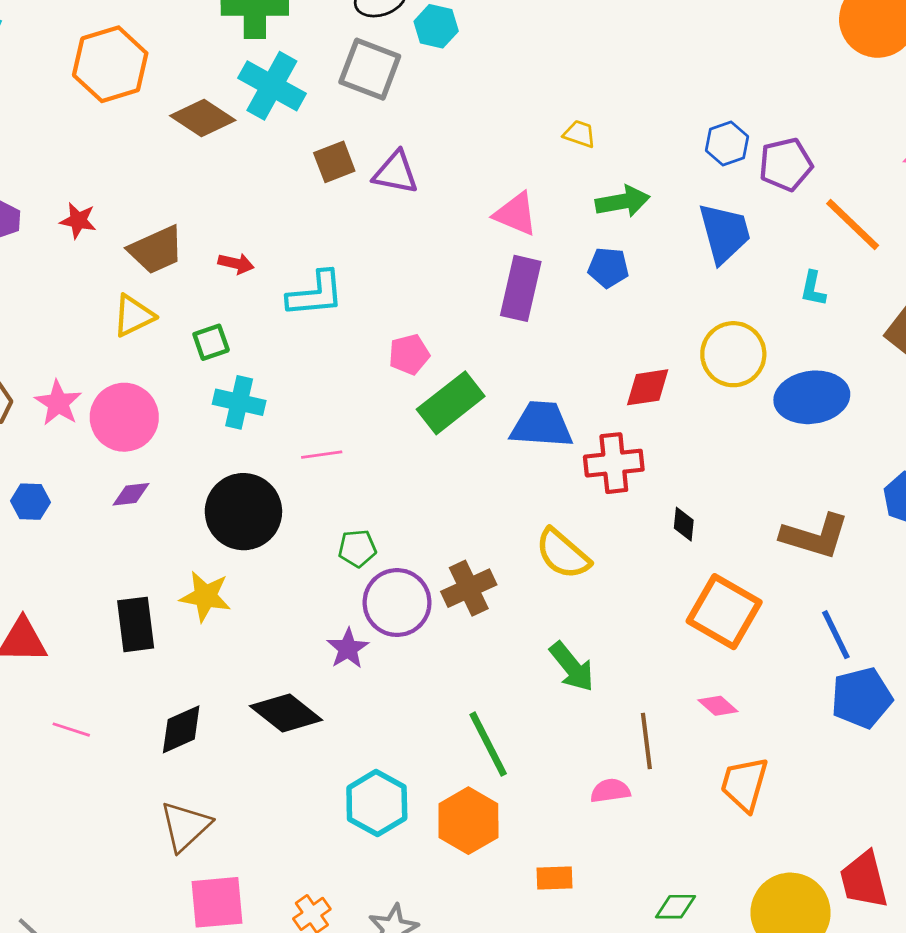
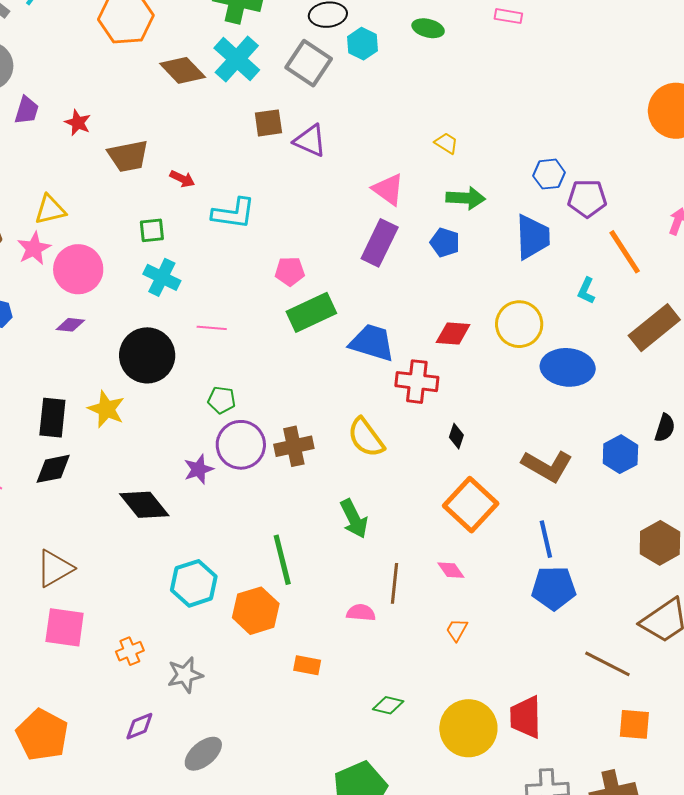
yellow triangle: (133, 316) -> (50, 210), moved
black diamond: (181, 729) -> (53, 469), moved
orange trapezoid: (744, 784) -> (457, 630), size x0.6

